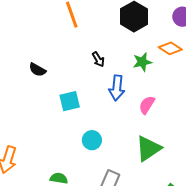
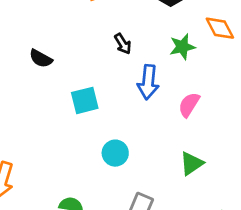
orange diamond: (170, 48) -> (220, 28), turned 30
green triangle: (148, 148) -> (192, 163), size x0.7

